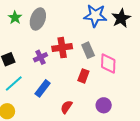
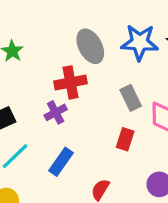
gray ellipse: (38, 19) -> (90, 46), moved, turned -45
red cross: (62, 48) -> (71, 82), moved

